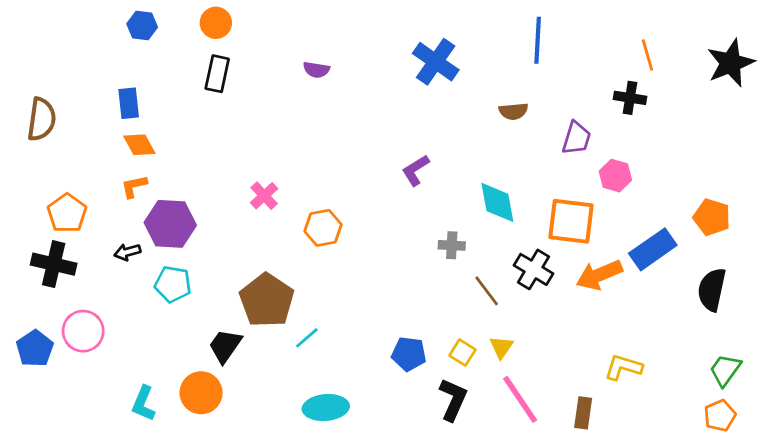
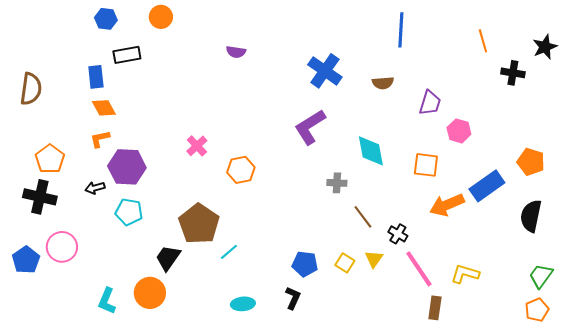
blue cross: (436, 62) -> (325, 71), moved
black star: (731, 63) -> (545, 47), size x0.7
black rectangle: (217, 74) -> (127, 55), moved, turned 68
black cross: (630, 98) -> (513, 73), moved
purple L-shape: (416, 170) -> (310, 127), size x1.5
orange square: (571, 221) -> (426, 165), size x0.7
black cross: (534, 269) -> (398, 234), moved, size x0.7
black L-shape: (453, 399) -> (293, 298), moved, size x0.7
pink line: (520, 399) -> (419, 269), moved
cyan ellipse: (326, 408) -> (243, 304), size x0.7

